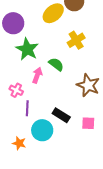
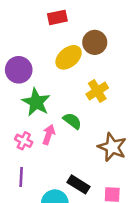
pink cross: (16, 90) -> (24, 141), moved
purple line: (27, 108) -> (21, 177), moved

